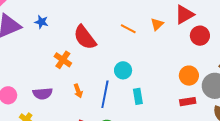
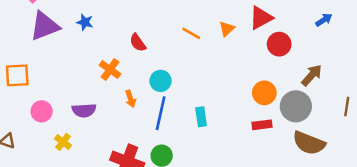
red semicircle: (85, 37) -> (138, 43), size x0.6
cyan circle: (123, 70) -> (161, 81), moved
orange arrow: (78, 91) -> (130, 99), moved

